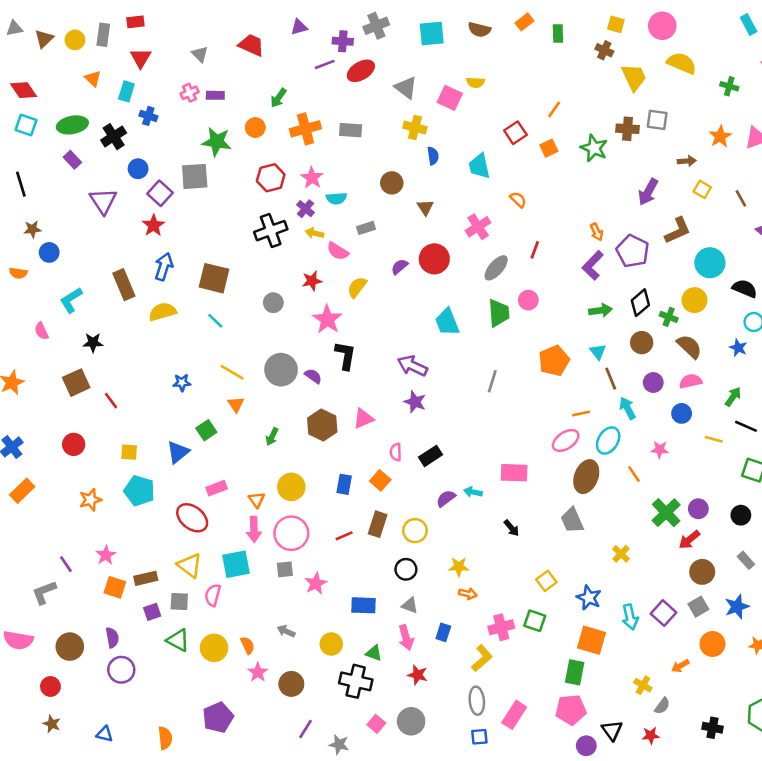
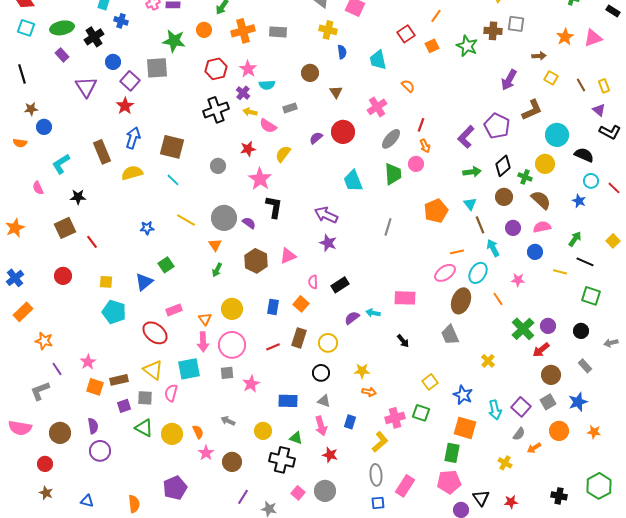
orange arrow: (597, 232) -> (425, 146), moved
orange triangle: (236, 404) -> (215, 245), moved
orange star: (90, 500) -> (44, 341), moved, turned 30
gray semicircle: (662, 706) -> (519, 434), moved

